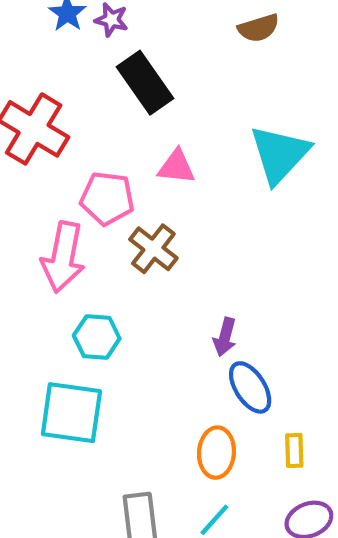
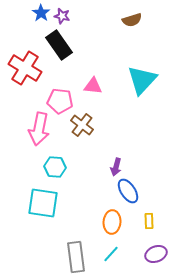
black rectangle: (145, 83) -> (59, 45), moved

